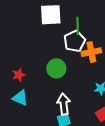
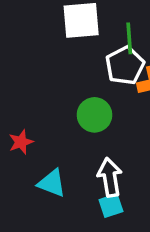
red star: (19, 75) -> (21, 142), moved
cyan triangle: (20, 98) -> (52, 183), moved

